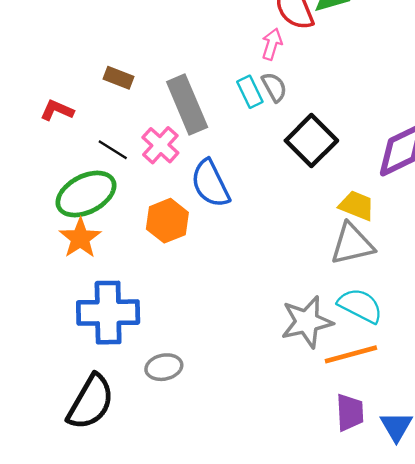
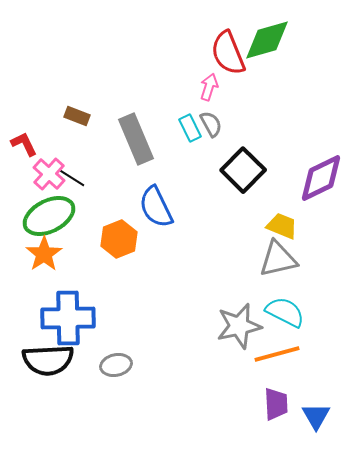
red L-shape: (57, 110) -> (24, 144), turned 40
pink cross: (160, 145) -> (49, 174), moved
black semicircle: (91, 402) -> (48, 360), moved, turned 57

